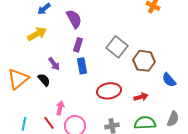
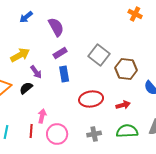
yellow arrow: (37, 34) -> (20, 55), moved
purple rectangle: (78, 45) -> (60, 53), turned 40
black semicircle: (44, 80) -> (26, 88), turned -88
red line: (49, 123) -> (31, 131), turned 40

